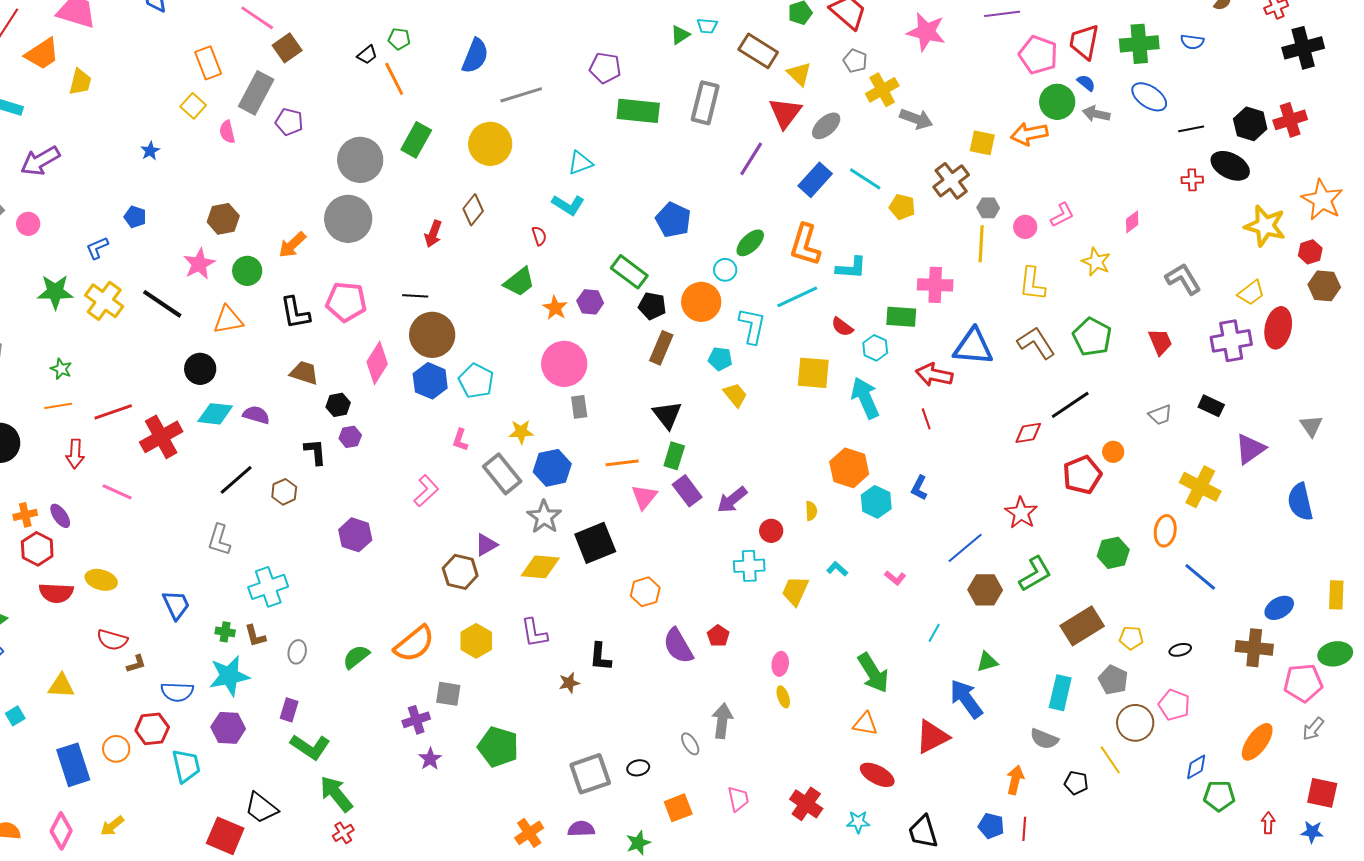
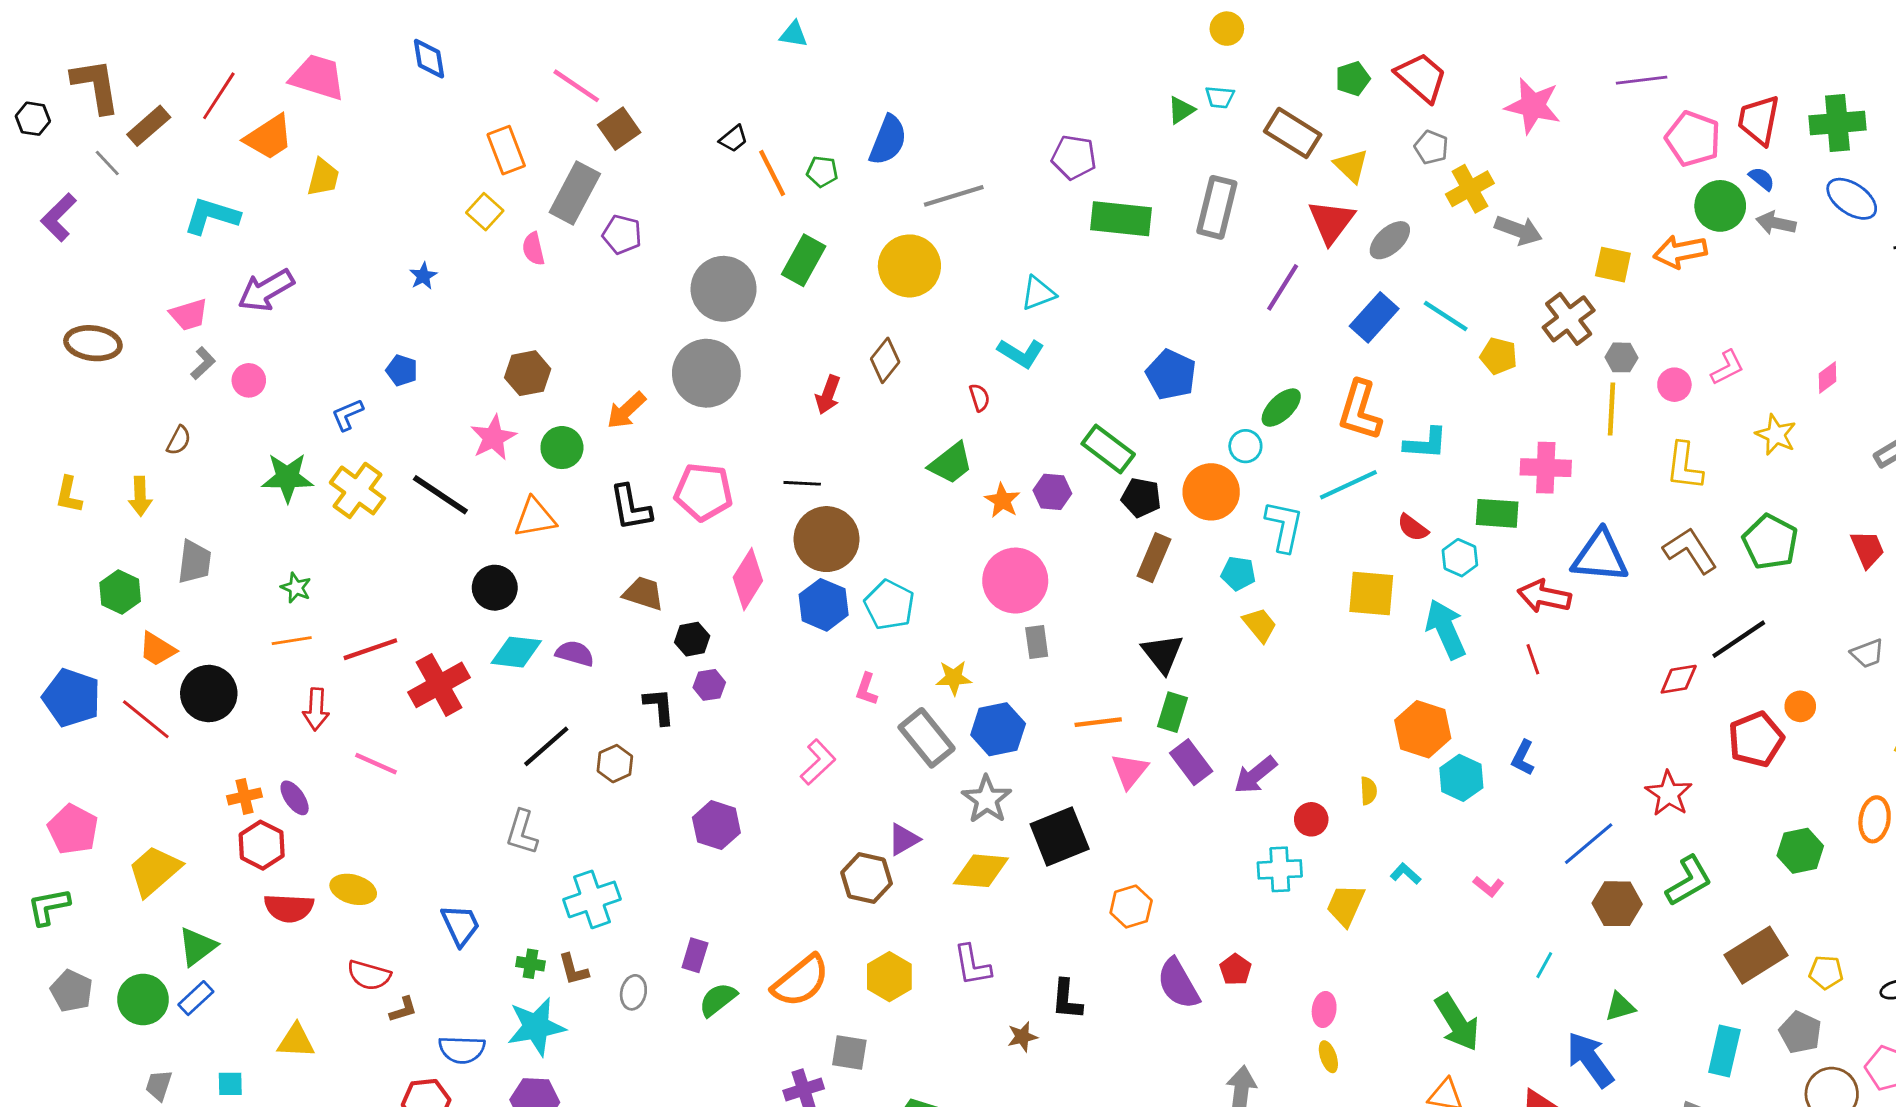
green pentagon: (399, 39) -> (822, 172), moved
purple rectangle: (289, 710) -> (695, 955), moved
cyan square: (15, 716) -> (230, 1084), turned 30

